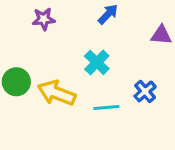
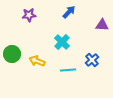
yellow arrow: (57, 93) -> (37, 61), size x0.7

